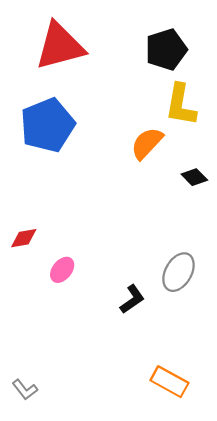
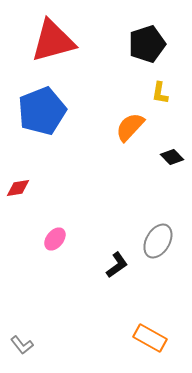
yellow L-shape: (181, 105) -> (160, 93), size x0.6
red diamond: (24, 238) -> (18, 188), moved

